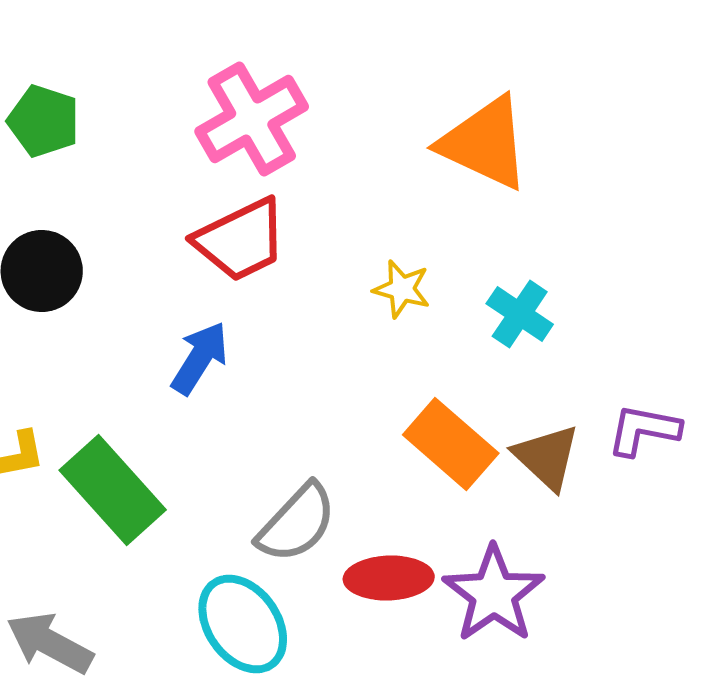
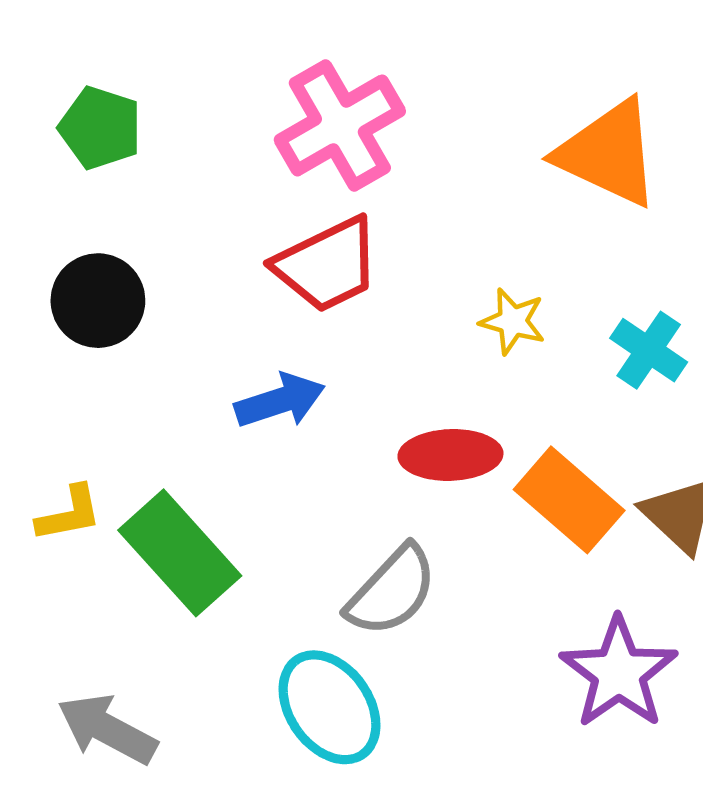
blue arrow: (200, 358) -> (280, 401), turned 40
red ellipse: (389, 578) -> (450, 455), moved

